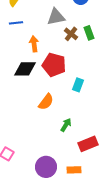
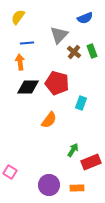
gray triangle: (56, 17) -> (59, 35), turned -36
blue line: (16, 23) -> (27, 43), moved
orange arrow: (34, 44) -> (20, 62), moved
green arrow: (66, 125) -> (73, 150), moved

